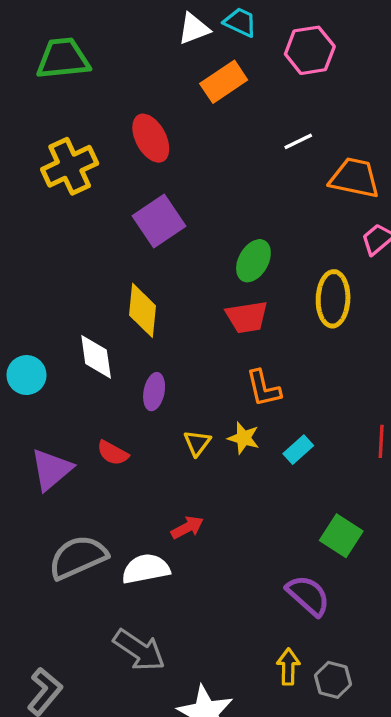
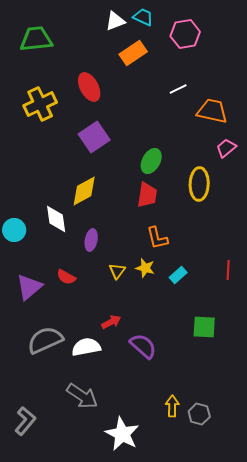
yellow diamond: (142, 310) -> (84, 191), turned 56
red trapezoid: (247, 317) -> (147, 195), turned -72
green square: (341, 536) -> (204, 327), turned -30
purple semicircle: (308, 595) -> (143, 346), moved

